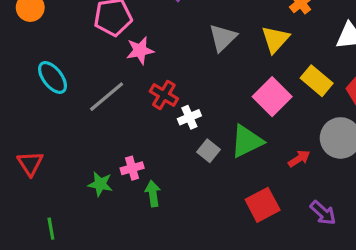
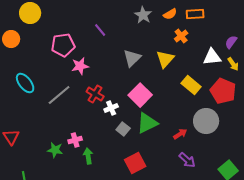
pink square: (272, 97) -> (140, 95), moved
red square: (263, 205) -> (135, 163), moved
purple arrow: (323, 213) -> (187, 160), moved

